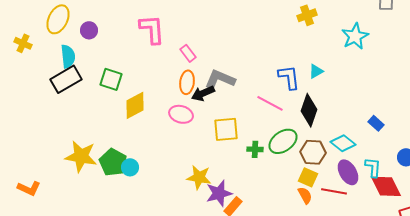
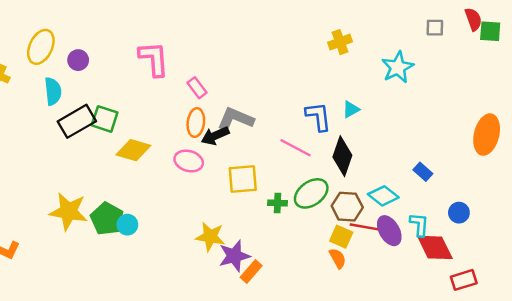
black rectangle: (66, 79) -> (77, 121), moved
yellow diamond: (135, 105) -> (133, 150), turned 44
red line: (334, 191) -> (365, 227), moved

